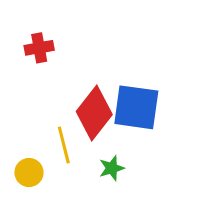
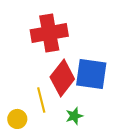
red cross: (39, 48) -> (49, 33), moved, size x1.8

